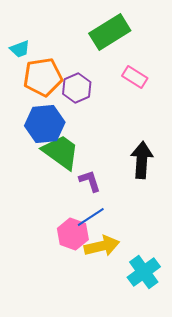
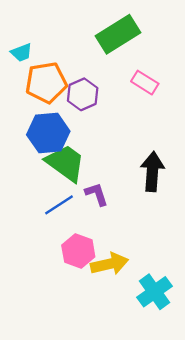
blue line: (91, 217) -> (59, 205), moved

